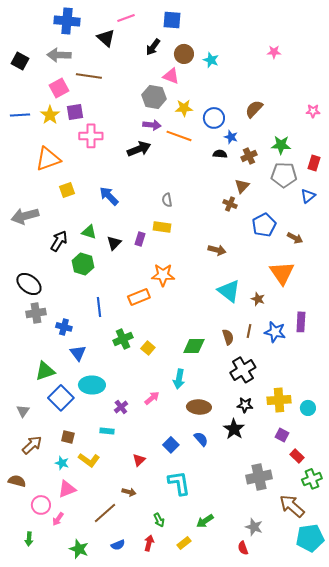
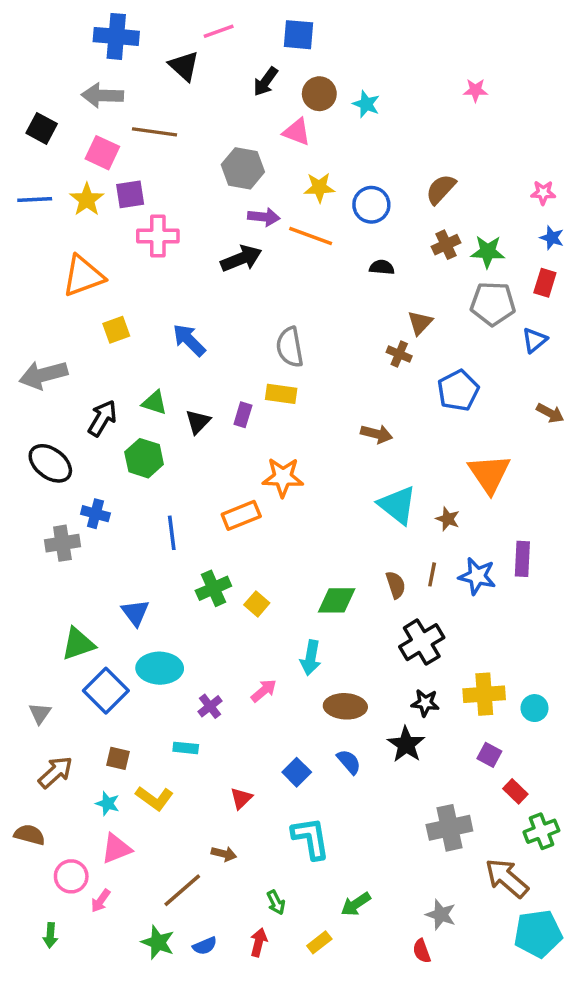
black square: (20, 61) -> (42, 128), moved
pink square: (59, 88) -> (102, 153), turned -36
gray hexagon: (154, 97) -> (243, 168), moved
blue star: (231, 137) -> (552, 238), moved
brown cross: (249, 156) -> (446, 245), moved
gray semicircle: (167, 200) -> (290, 347), size x1.6
brown arrow: (295, 238) -> (550, 413), moved
black ellipse: (29, 284) -> (50, 463), moved
blue cross: (64, 327) -> (95, 514), moved
green star: (79, 549) -> (158, 942), moved

